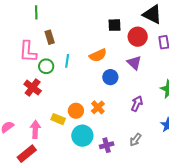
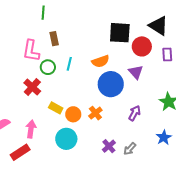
black square: (114, 25) -> (120, 33), size x1.6
blue circle: (110, 77) -> (111, 84), size x1.6
yellow rectangle: (58, 119) -> (56, 108), moved
cyan circle: (82, 136) -> (66, 139), moved
purple cross: (107, 145) -> (109, 146), moved, turned -32

